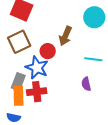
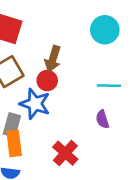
brown arrow: (65, 36) -> (53, 59), moved
red cross: (37, 92) -> (65, 153), moved, turned -36

